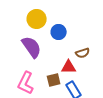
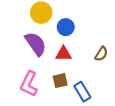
brown semicircle: (83, 53) -> (101, 54), moved, turned -40
red triangle: (69, 67) -> (63, 54), moved

